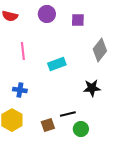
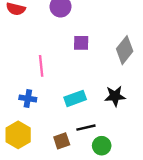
purple square: (78, 20) -> (81, 43), moved
pink line: (23, 51) -> (41, 66), moved
cyan rectangle: (57, 64) -> (75, 98), moved

